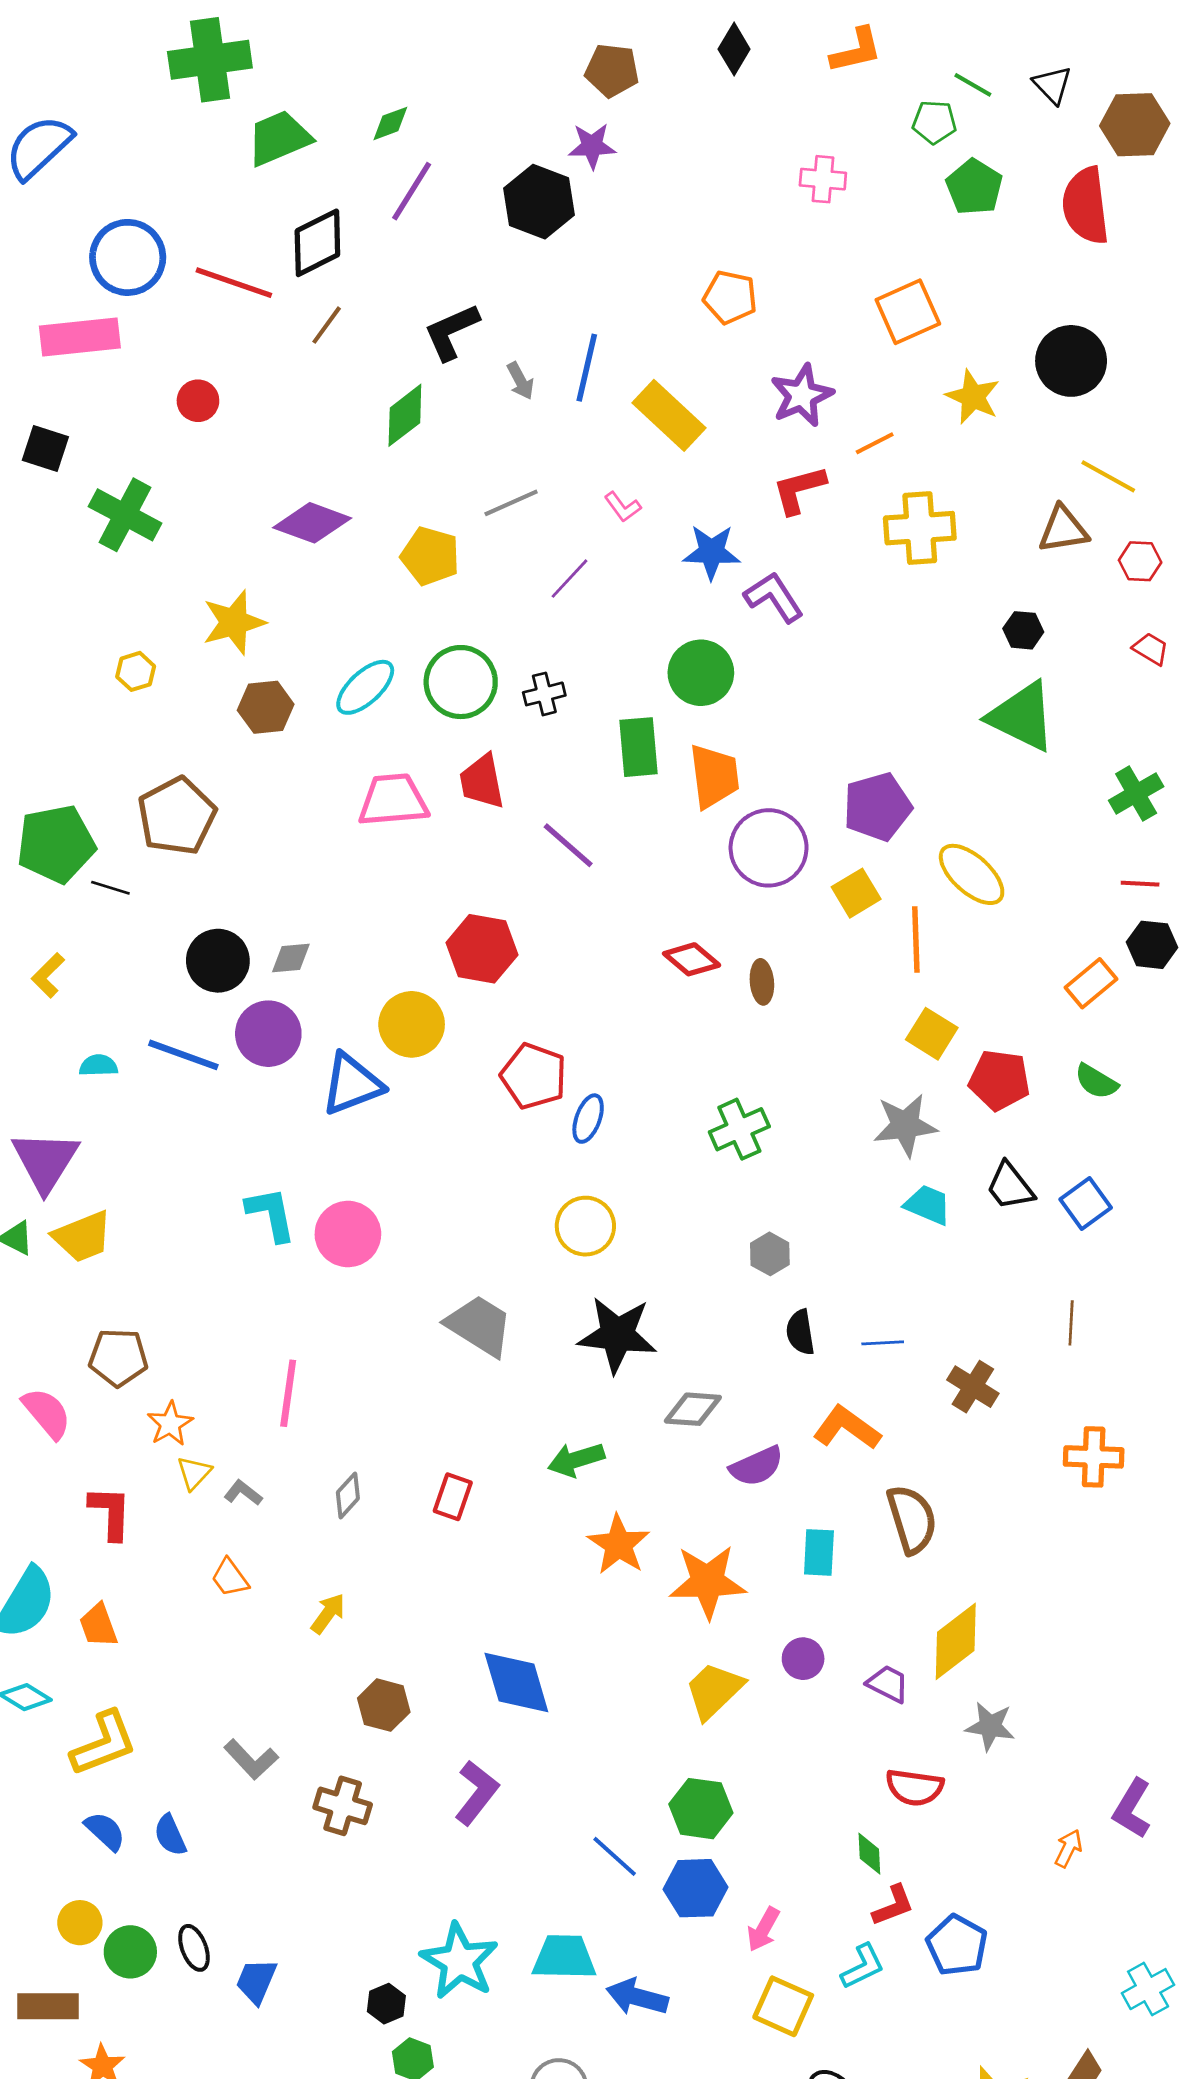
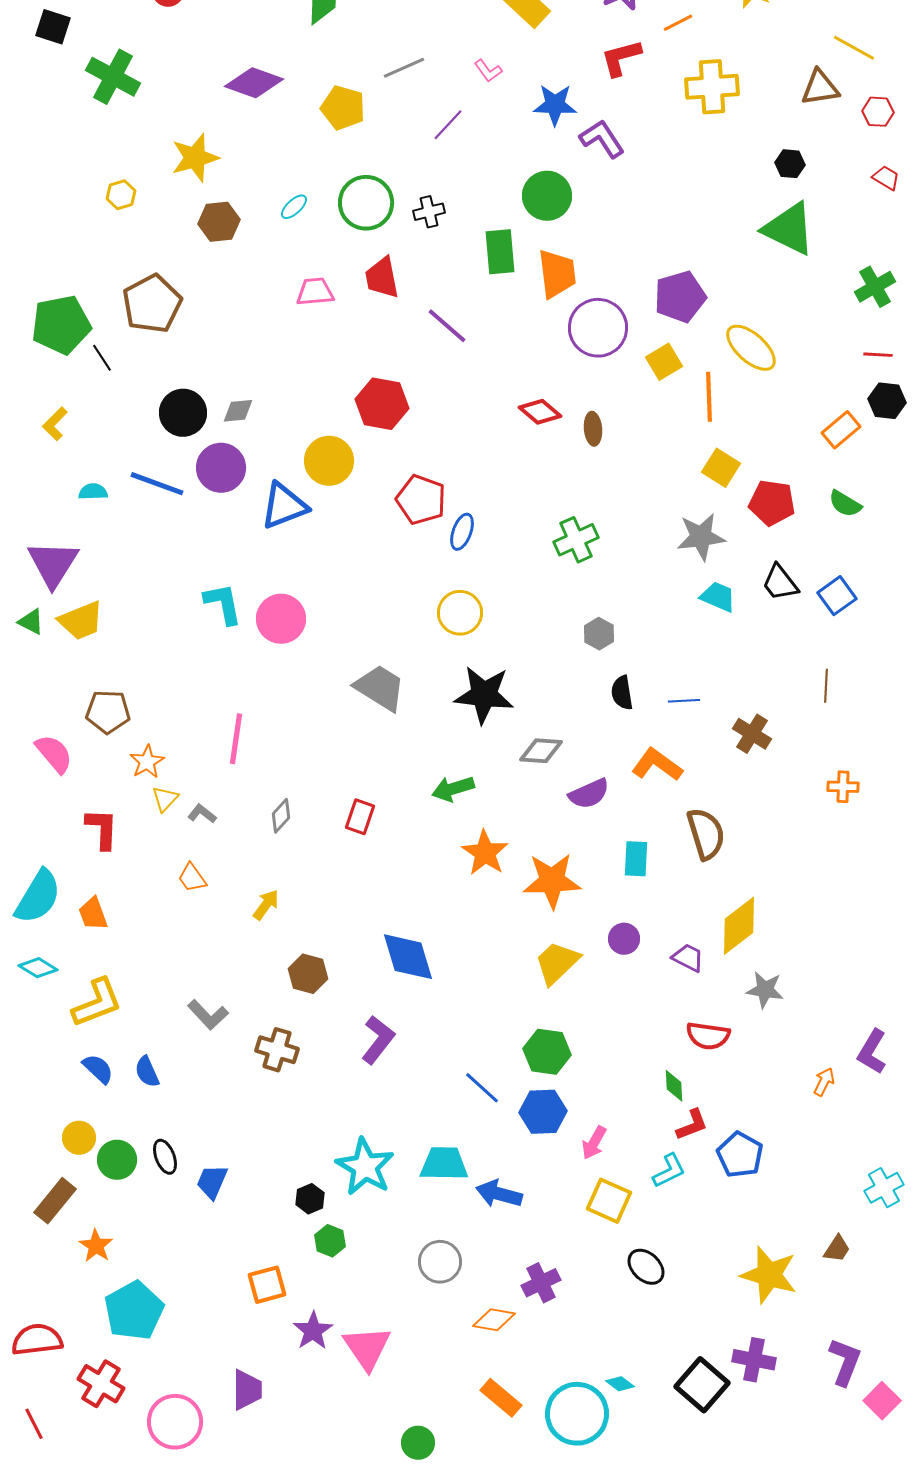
cyan ellipse: (365, 687) -> (294, 207), size x0.6
pink trapezoid: (393, 800) -> (315, 292), size x0.7
black line: (110, 888) -> (102, 358), turned 40
orange cross: (1094, 1457) -> (843, 787), size x0.7
brown rectangle: (48, 2006) -> (55, 1201), turned -51

